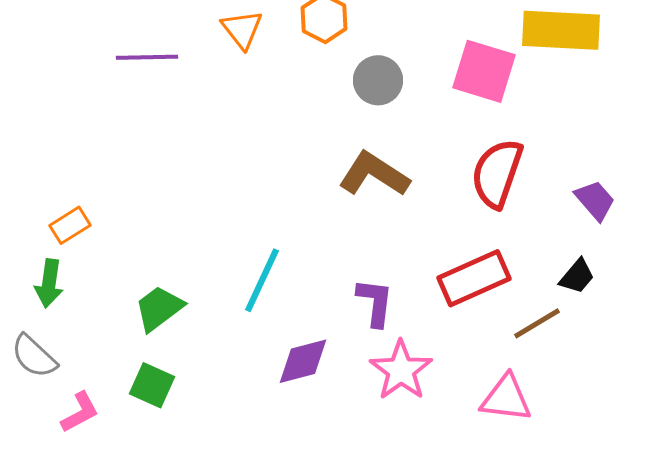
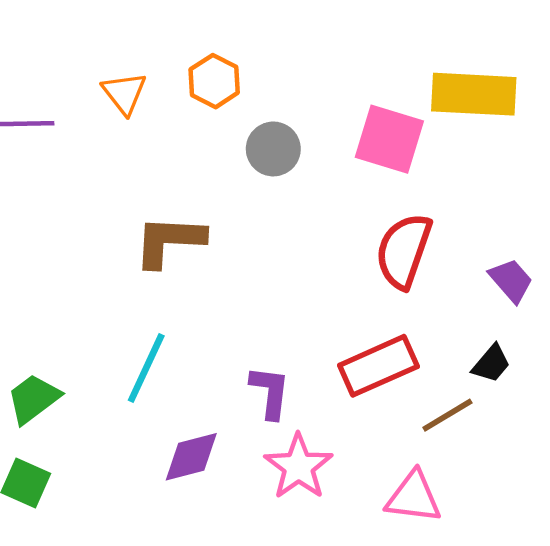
brown L-shape: (374, 174) -> (169, 241), moved, turned -30

